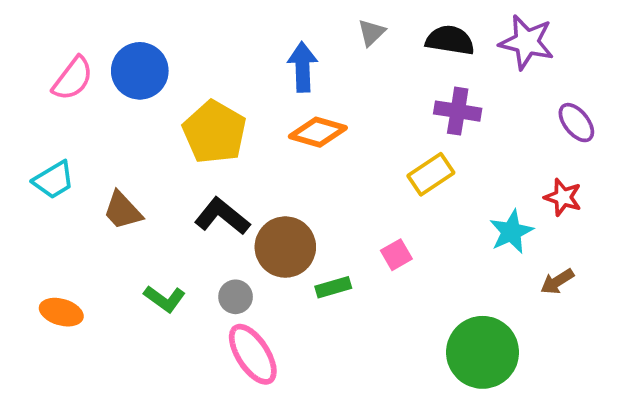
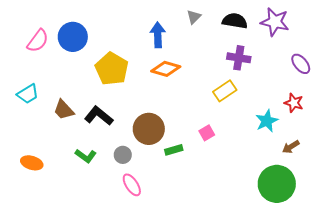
black L-shape: (222, 216) -> (99, 116), moved
green circle: (483, 352) -> (277, 184), moved
pink ellipse: (253, 354) -> (132, 185), size x0.7

